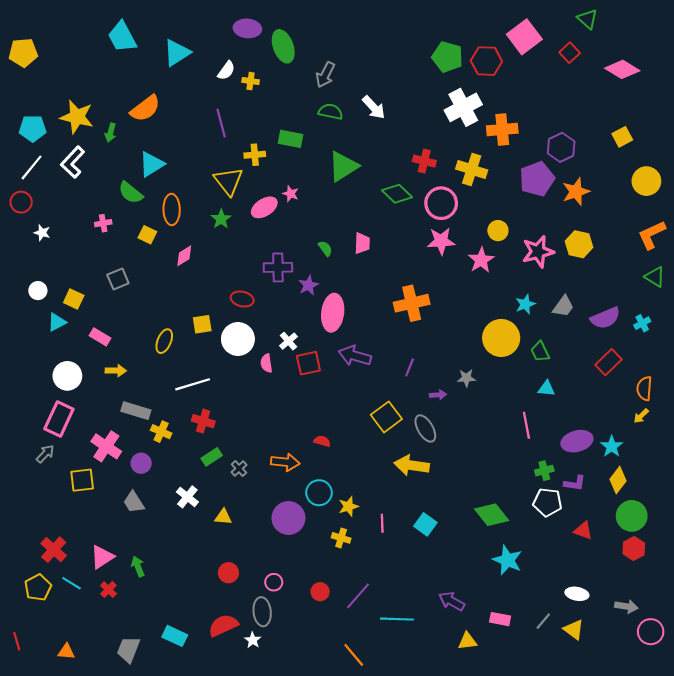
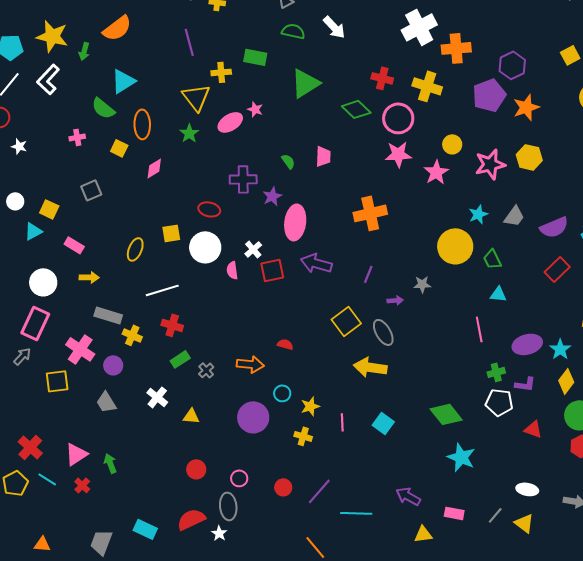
cyan circle: (319, 493) -> (282, 393), size x0.7

